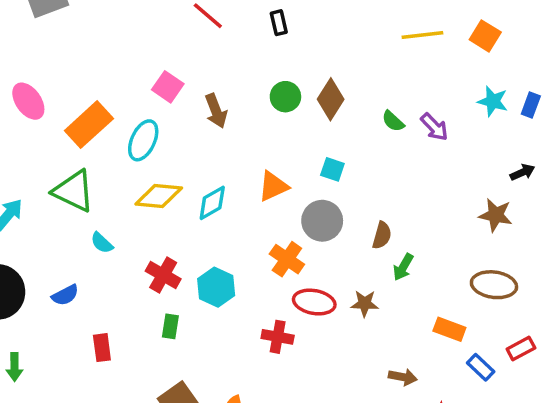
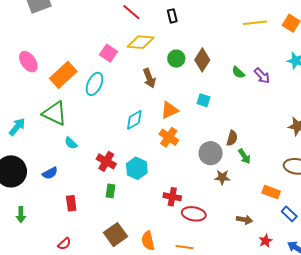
brown arrow: (216, 111) -> (149, 78), moved
yellow diamond: (159, 196) -> (141, 42), moved
gray circle: (322, 221) -> (211, 153), moved
orange cross: (287, 259) -> (169, 137), moved
green arrow: (403, 267) -> (244, 156), turned -63
red ellipse: (314, 302) -> (194, 214), moved

